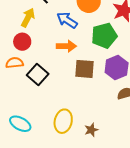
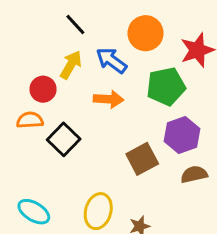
yellow arrow: (28, 18) -> (71, 65), moved
brown square: (85, 69) -> (142, 159), moved, turned -35

